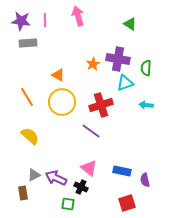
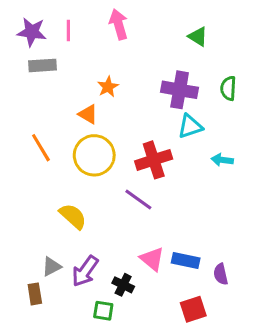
orange star: (93, 64) -> (108, 87), moved
green semicircle: (146, 68) -> (228, 88), moved
yellow semicircle: (30, 136) -> (73, 216), moved
pink triangle: (89, 168) -> (152, 259), moved
purple arrow: (56, 178) -> (85, 271), turned -80

